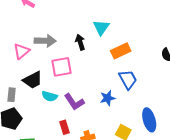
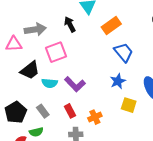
pink triangle: (21, 51) -> (14, 44), turned 48
gray rectangle: (12, 95) -> (43, 111), moved, turned -32
blue star: (108, 98) -> (118, 81), moved

